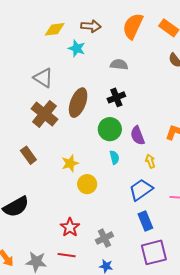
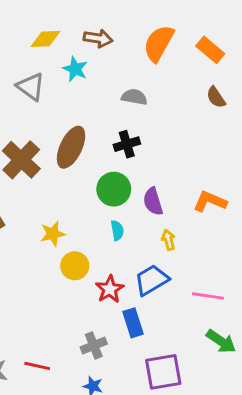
gray triangle: (43, 78) -> (31, 87), moved
blue rectangle: (145, 221) -> (133, 323), moved
red star: (70, 227) -> (110, 289), moved

